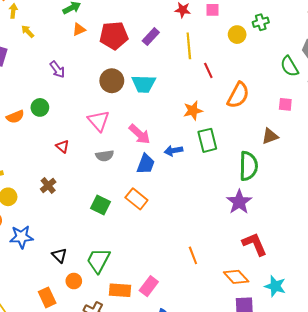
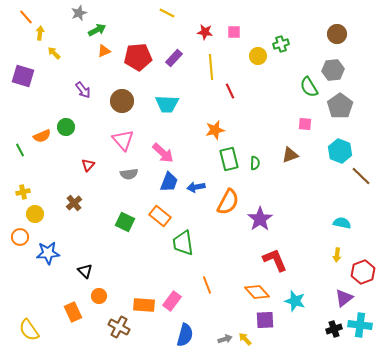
brown circle: (112, 81) -> (122, 101), moved
orange semicircle: (238, 95) -> (228, 202), moved
red triangle: (63, 146) -> (88, 165), turned 32
blue arrow: (173, 151) -> (196, 187), moved
green semicircle: (248, 166) -> (255, 163), moved, size x0.5
orange line: (193, 255) -> (207, 285), moved
green trapezoid: (98, 260) -> (183, 243), moved, turned -36

